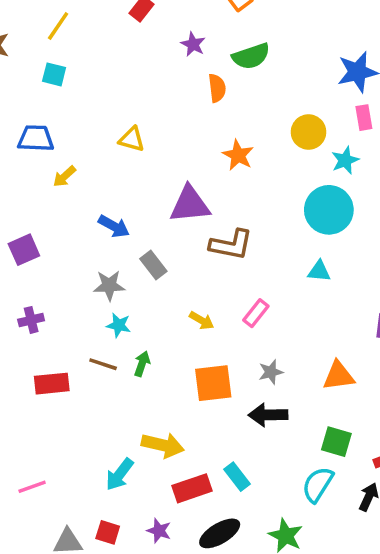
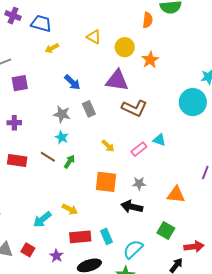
yellow circle: (309, 132) -> (125, 47), moved
cyan triangle: (319, 271) -> (159, 140), moved
yellow arrow: (163, 445) -> (70, 209), size x0.7
cyan semicircle: (318, 484) -> (133, 249), moved

